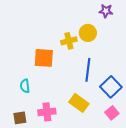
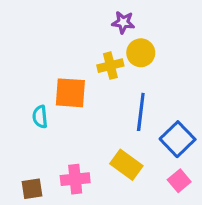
purple star: (106, 11) -> (123, 22), moved
cyan semicircle: (25, 86) -> (40, 117), moved

